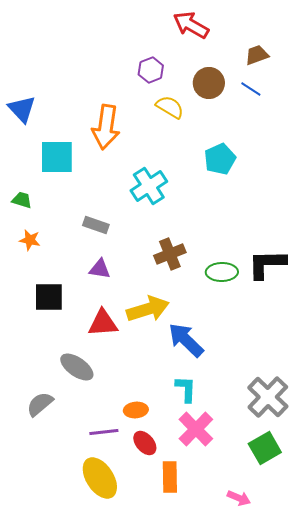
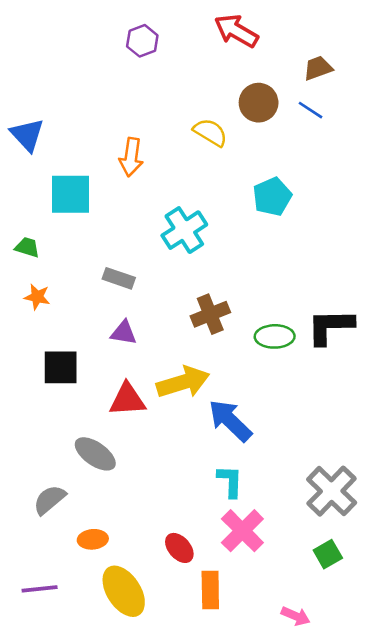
purple hexagon: (151, 70) -> (142, 41), moved
orange arrow: (106, 127) -> (131, 157), size x0.7
orange ellipse: (136, 410) -> (93, 539), moved
purple line: (104, 432) -> (40, 589), moved
green square: (265, 448) -> (328, 554), size x0.7

